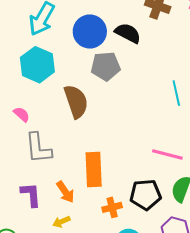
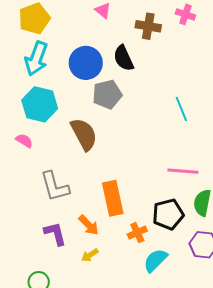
black semicircle: (128, 33) -> (123, 58), turned -132
pink semicircle: (22, 114) -> (24, 141), moved

